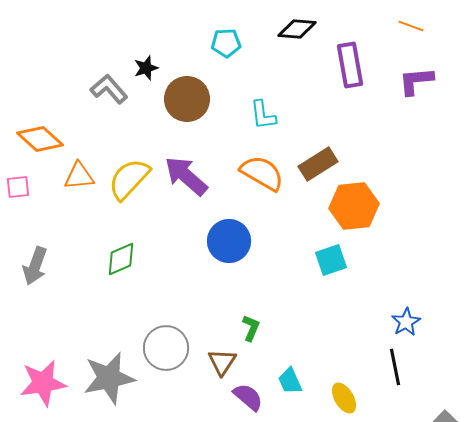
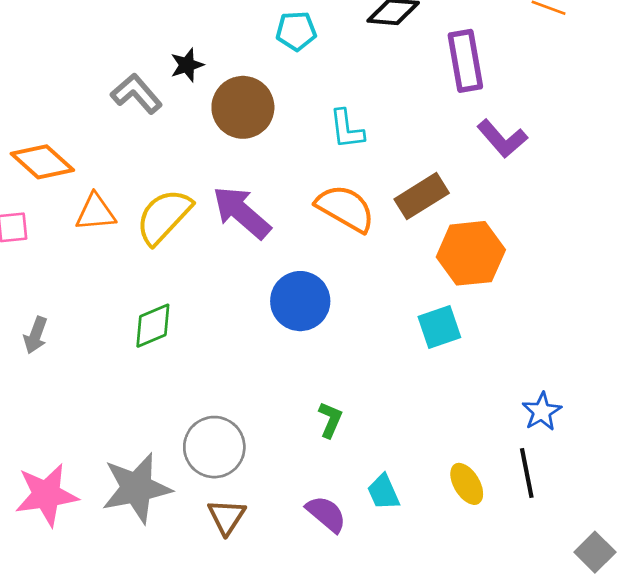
purple L-shape: (416, 81) -> (502, 139), moved, turned -126
gray arrow: (35, 266) -> (36, 335), size x0.7
brown triangle: (222, 362) -> (227, 517), moved
yellow ellipse: (344, 398) -> (467, 484), moved

